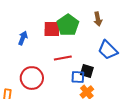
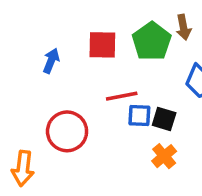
green pentagon: (68, 25) -> (152, 41), moved
blue square: (78, 77) -> (139, 116), moved

